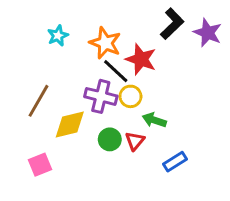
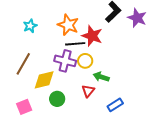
cyan star: (58, 36) -> (30, 26), moved
black line: (116, 71) -> (75, 44), turned -48
green circle: (110, 139) -> (57, 99), moved

